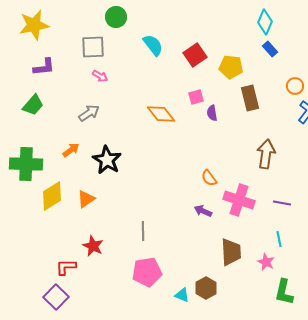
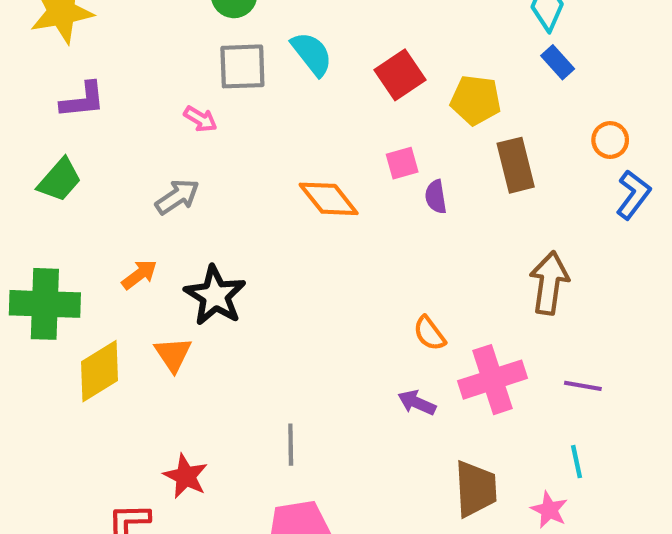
gray square: (93, 47) -> (242, 66), moved
orange triangle: (86, 199) -> (173, 354), moved, turned -30
pink cross: (239, 200) -> (492, 380), turned -36

